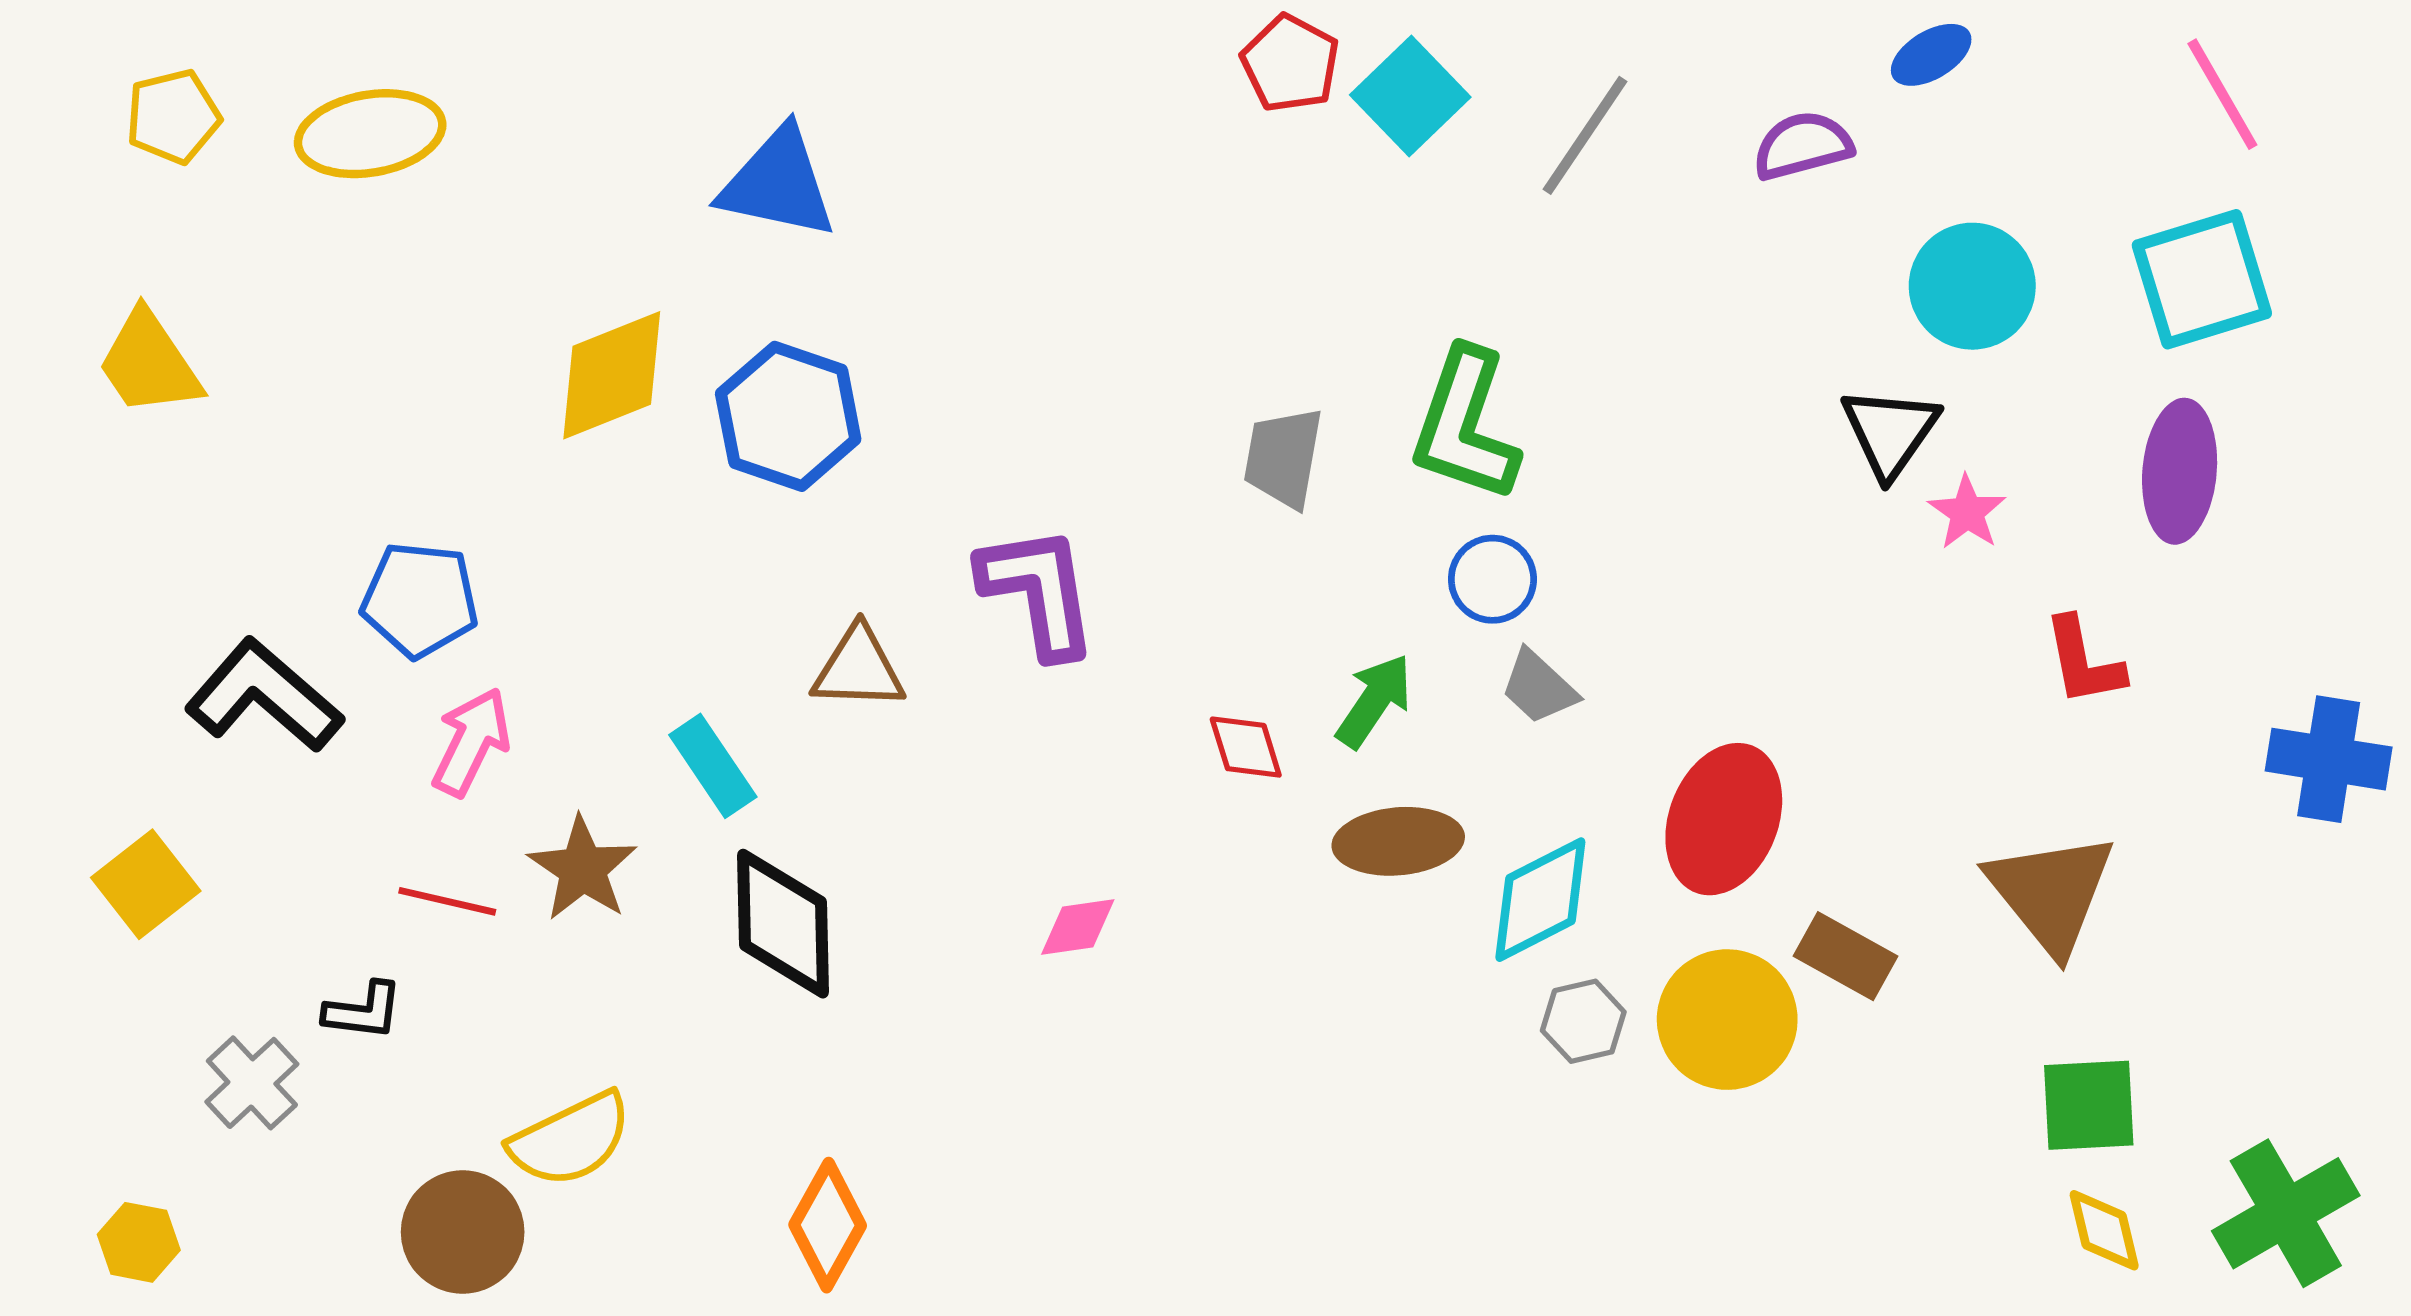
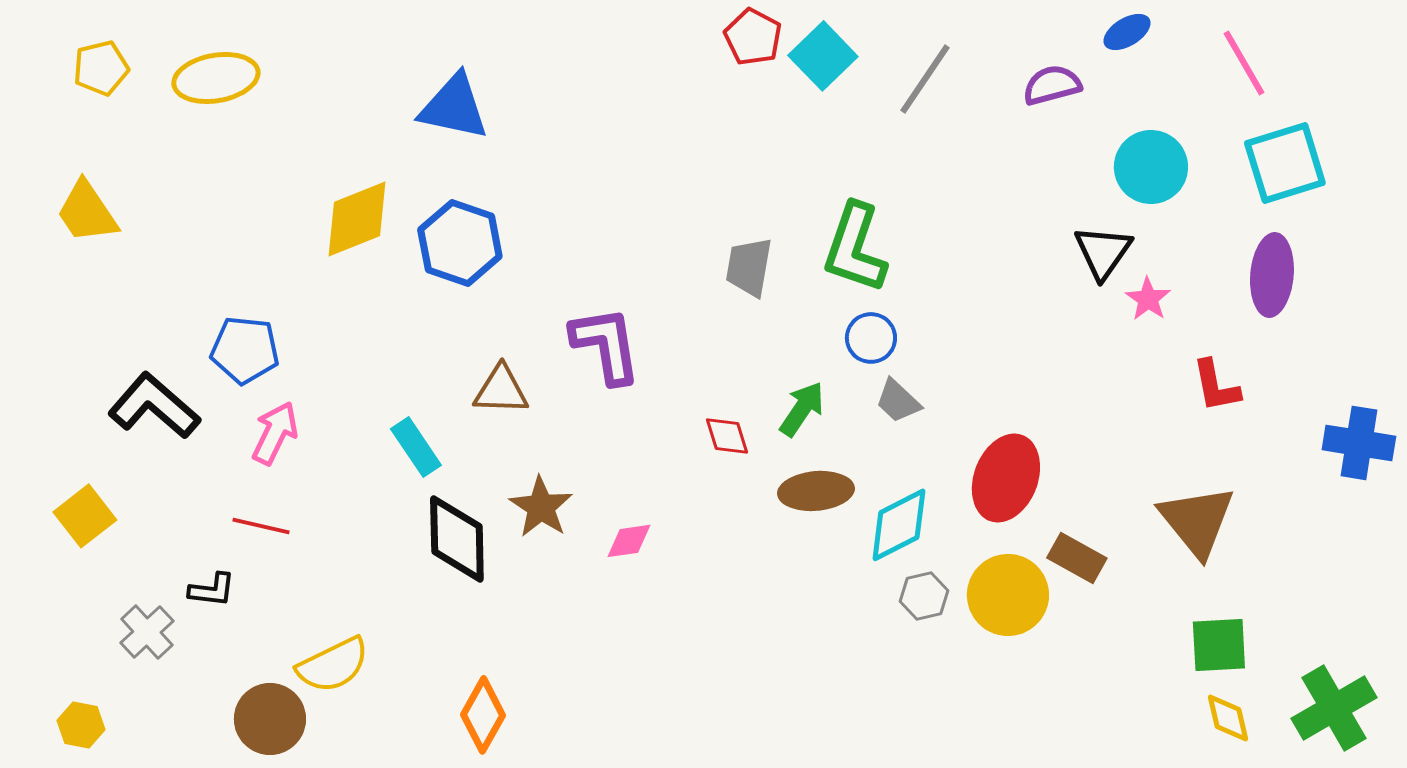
pink line: (2222, 94) -> (1244, 63), moved
brown star: (583, 869) -> (541, 507), moved

